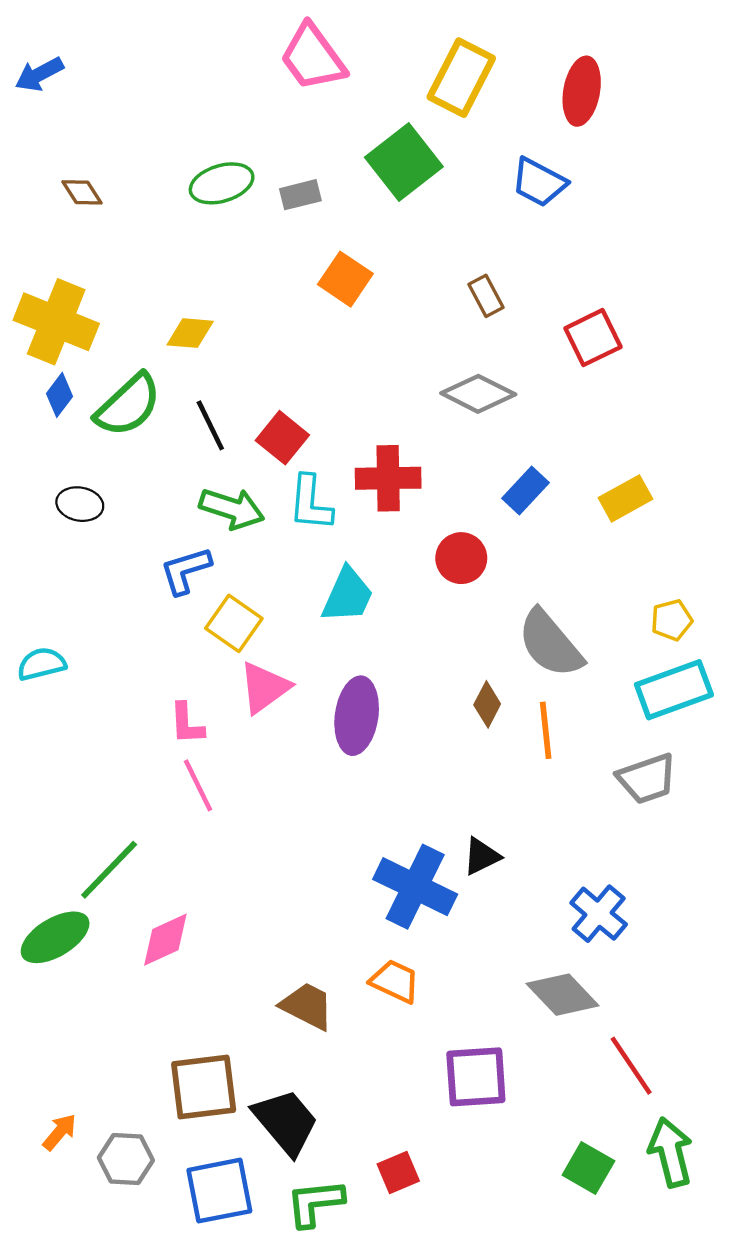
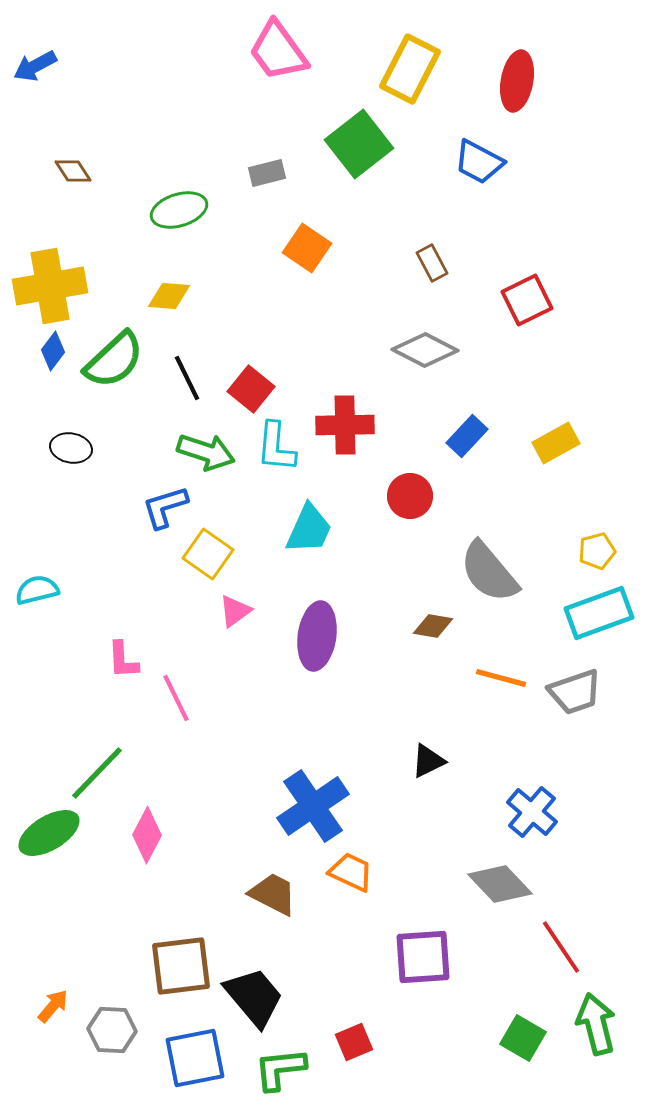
green ellipse: (222, 183) -> (179, 210), moved
yellow cross: (56, 322) -> (50, 286), turned -32
pink triangle: (264, 688) -> (235, 611), size x0.7
brown diamond: (487, 704) -> (433, 626), turned 72
pink L-shape: (187, 724) -> (123, 660), moved
orange line: (546, 730) -> (501, 678), moved, turned -69
blue cross: (415, 887) -> (313, 806), moved, turned 30
pink diamond: (165, 940) -> (147, 835), turned -38

